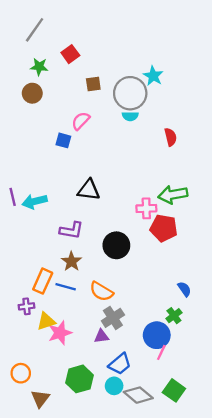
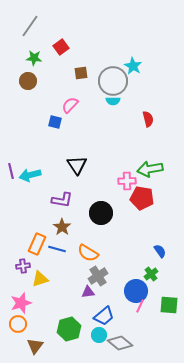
black triangle: (89, 190) -> (77, 165), turned 50
pink star: (60, 333) -> (21, 303), moved
green square: (174, 390) -> (169, 305), moved, turned -30

